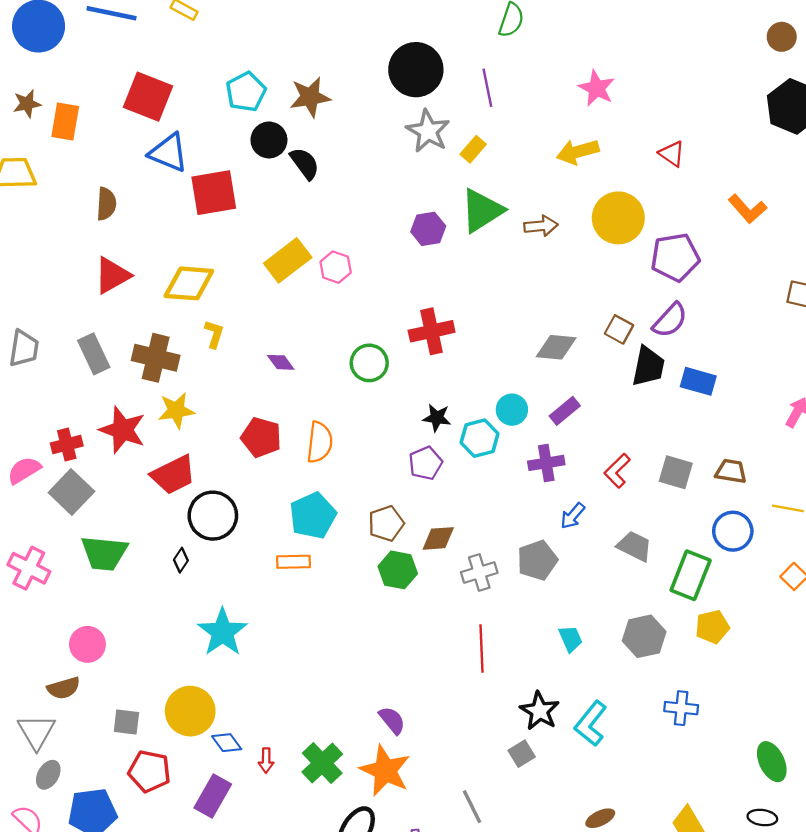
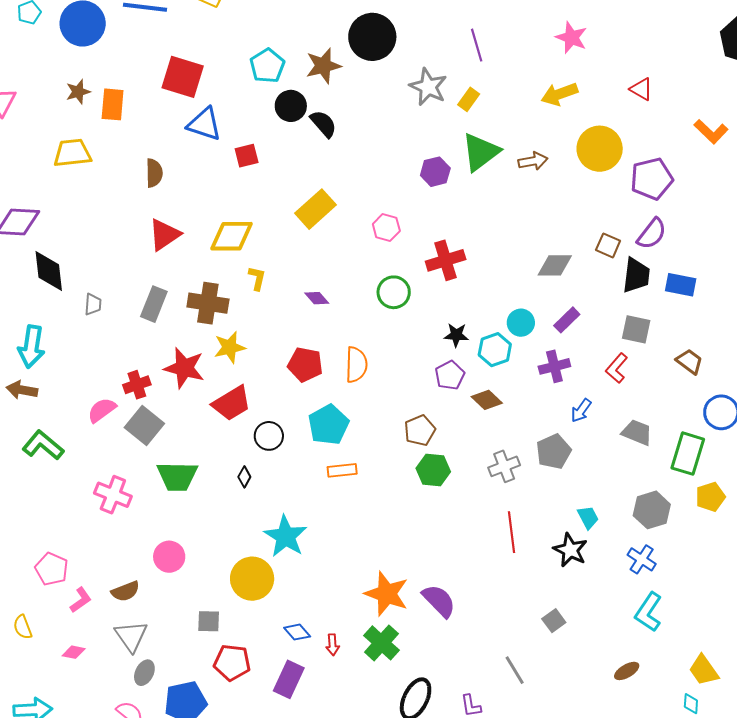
black circle: (416, 70) -> (372, 37), moved
red square: (214, 193) -> (247, 156), size x0.6
pink hexagon: (336, 267) -> (386, 228), moved
gray trapezoid: (24, 348) -> (93, 304), size x0.7
gray rectangle: (94, 354) -> (154, 304), turned 52
brown trapezoid: (731, 471) -> (689, 361), moved, turned 32
gray square: (676, 472) -> (636, 329), moved
black circle: (213, 516) -> (269, 436), size x0.7
cyan pentagon: (313, 516) -> (328, 425), moved
brown diamond: (438, 538) -> (487, 400), moved, turned 52
brown semicircle: (64, 688) -> (125, 591), moved
blue cross: (681, 708) -> (642, 559), moved, turned 32
yellow circle: (190, 711) -> (252, 579), moved
black star: (540, 711) -> (570, 550), moved
purple semicircle: (392, 720) -> (439, 601), size x1.4
cyan L-shape: (591, 724) -> (649, 612), moved
orange star: (385, 771) -> (387, 594), moved

